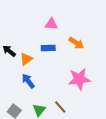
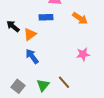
blue rectangle: (48, 48) -> (46, 17), moved
pink star: (79, 79) -> (83, 54), size x0.6

